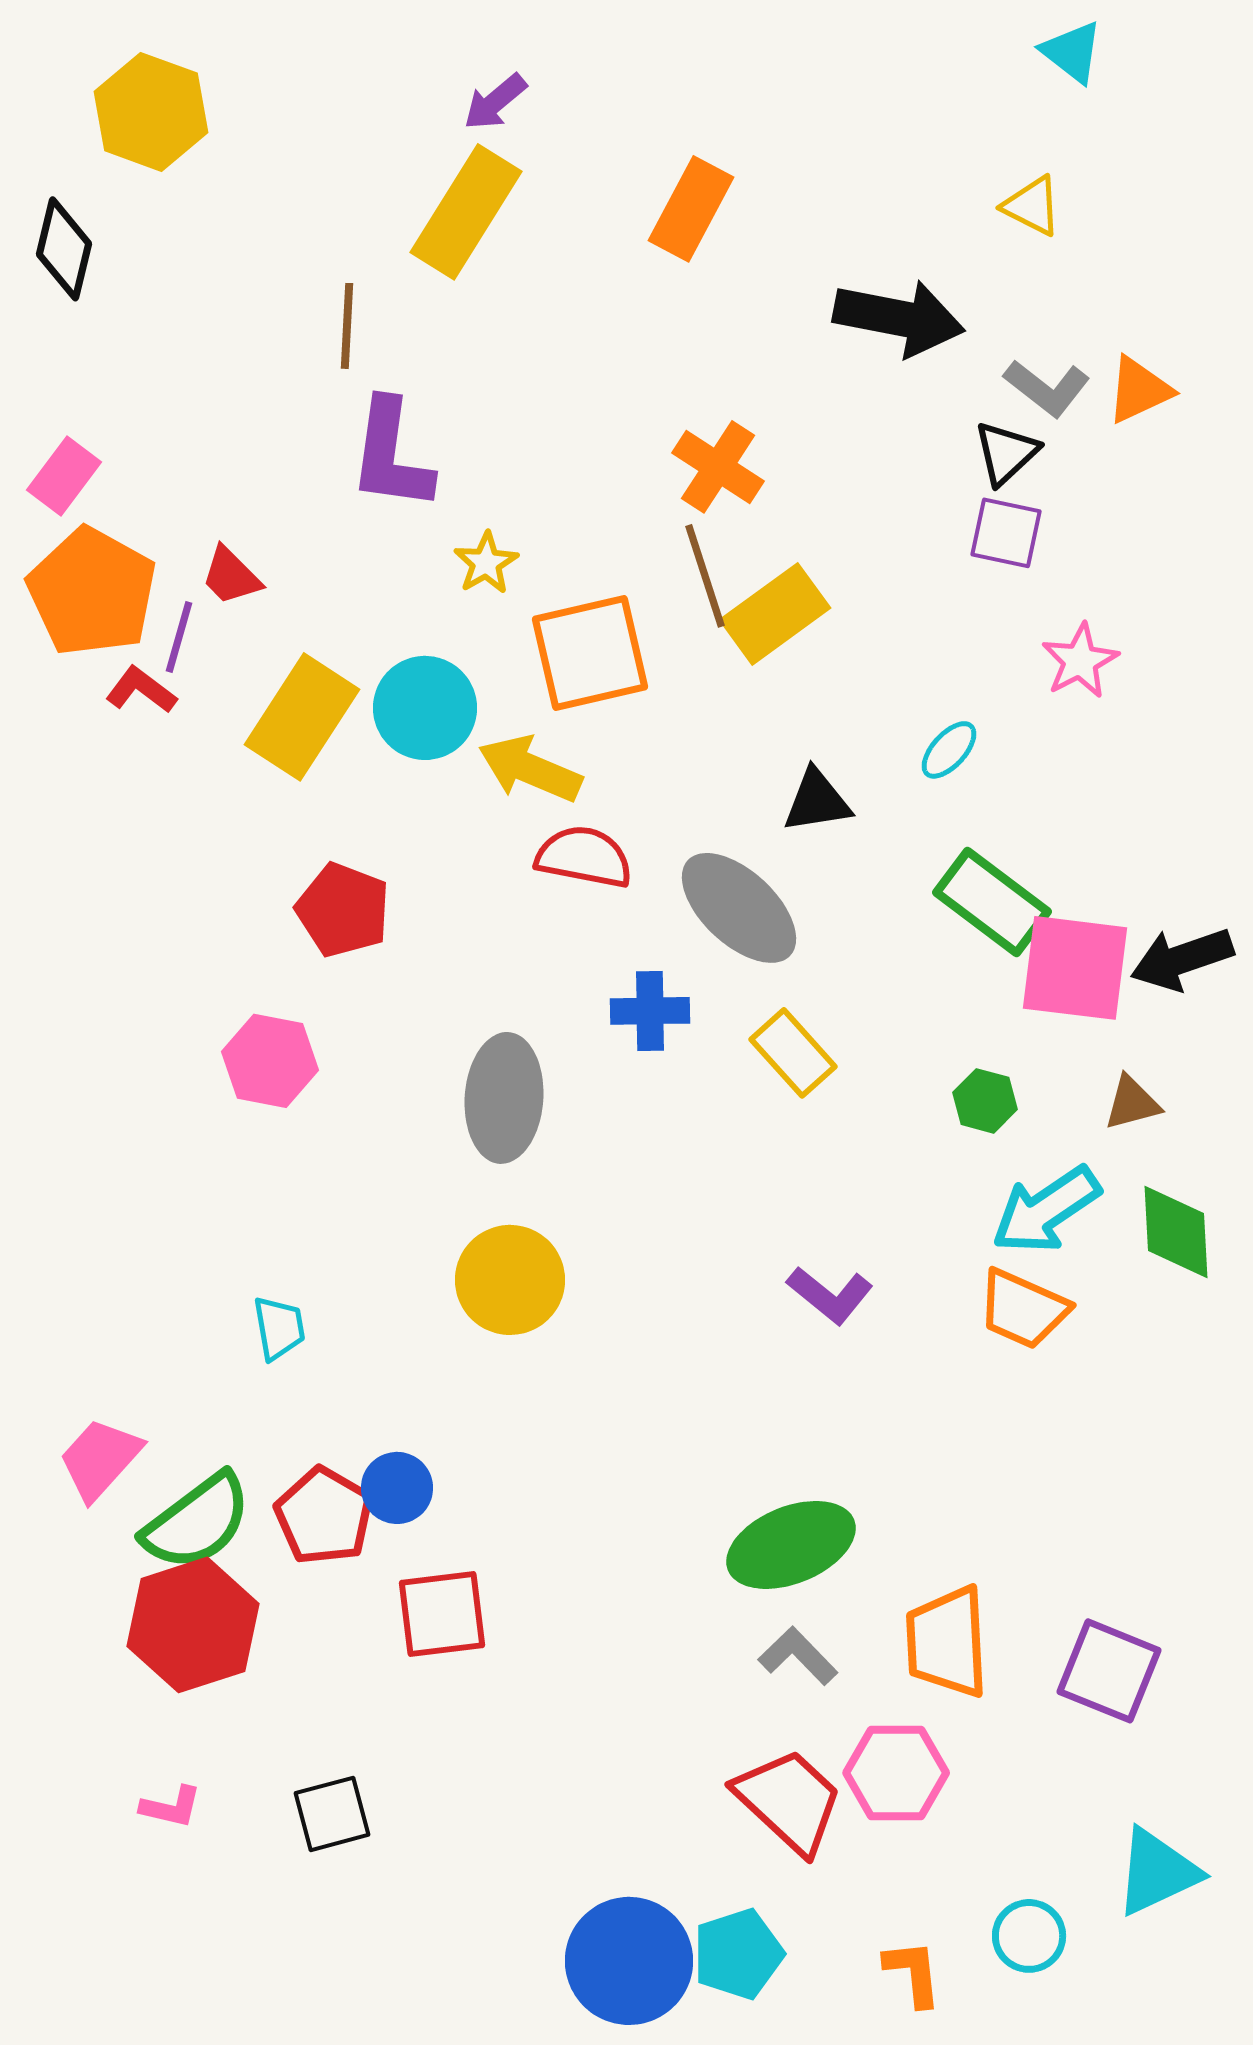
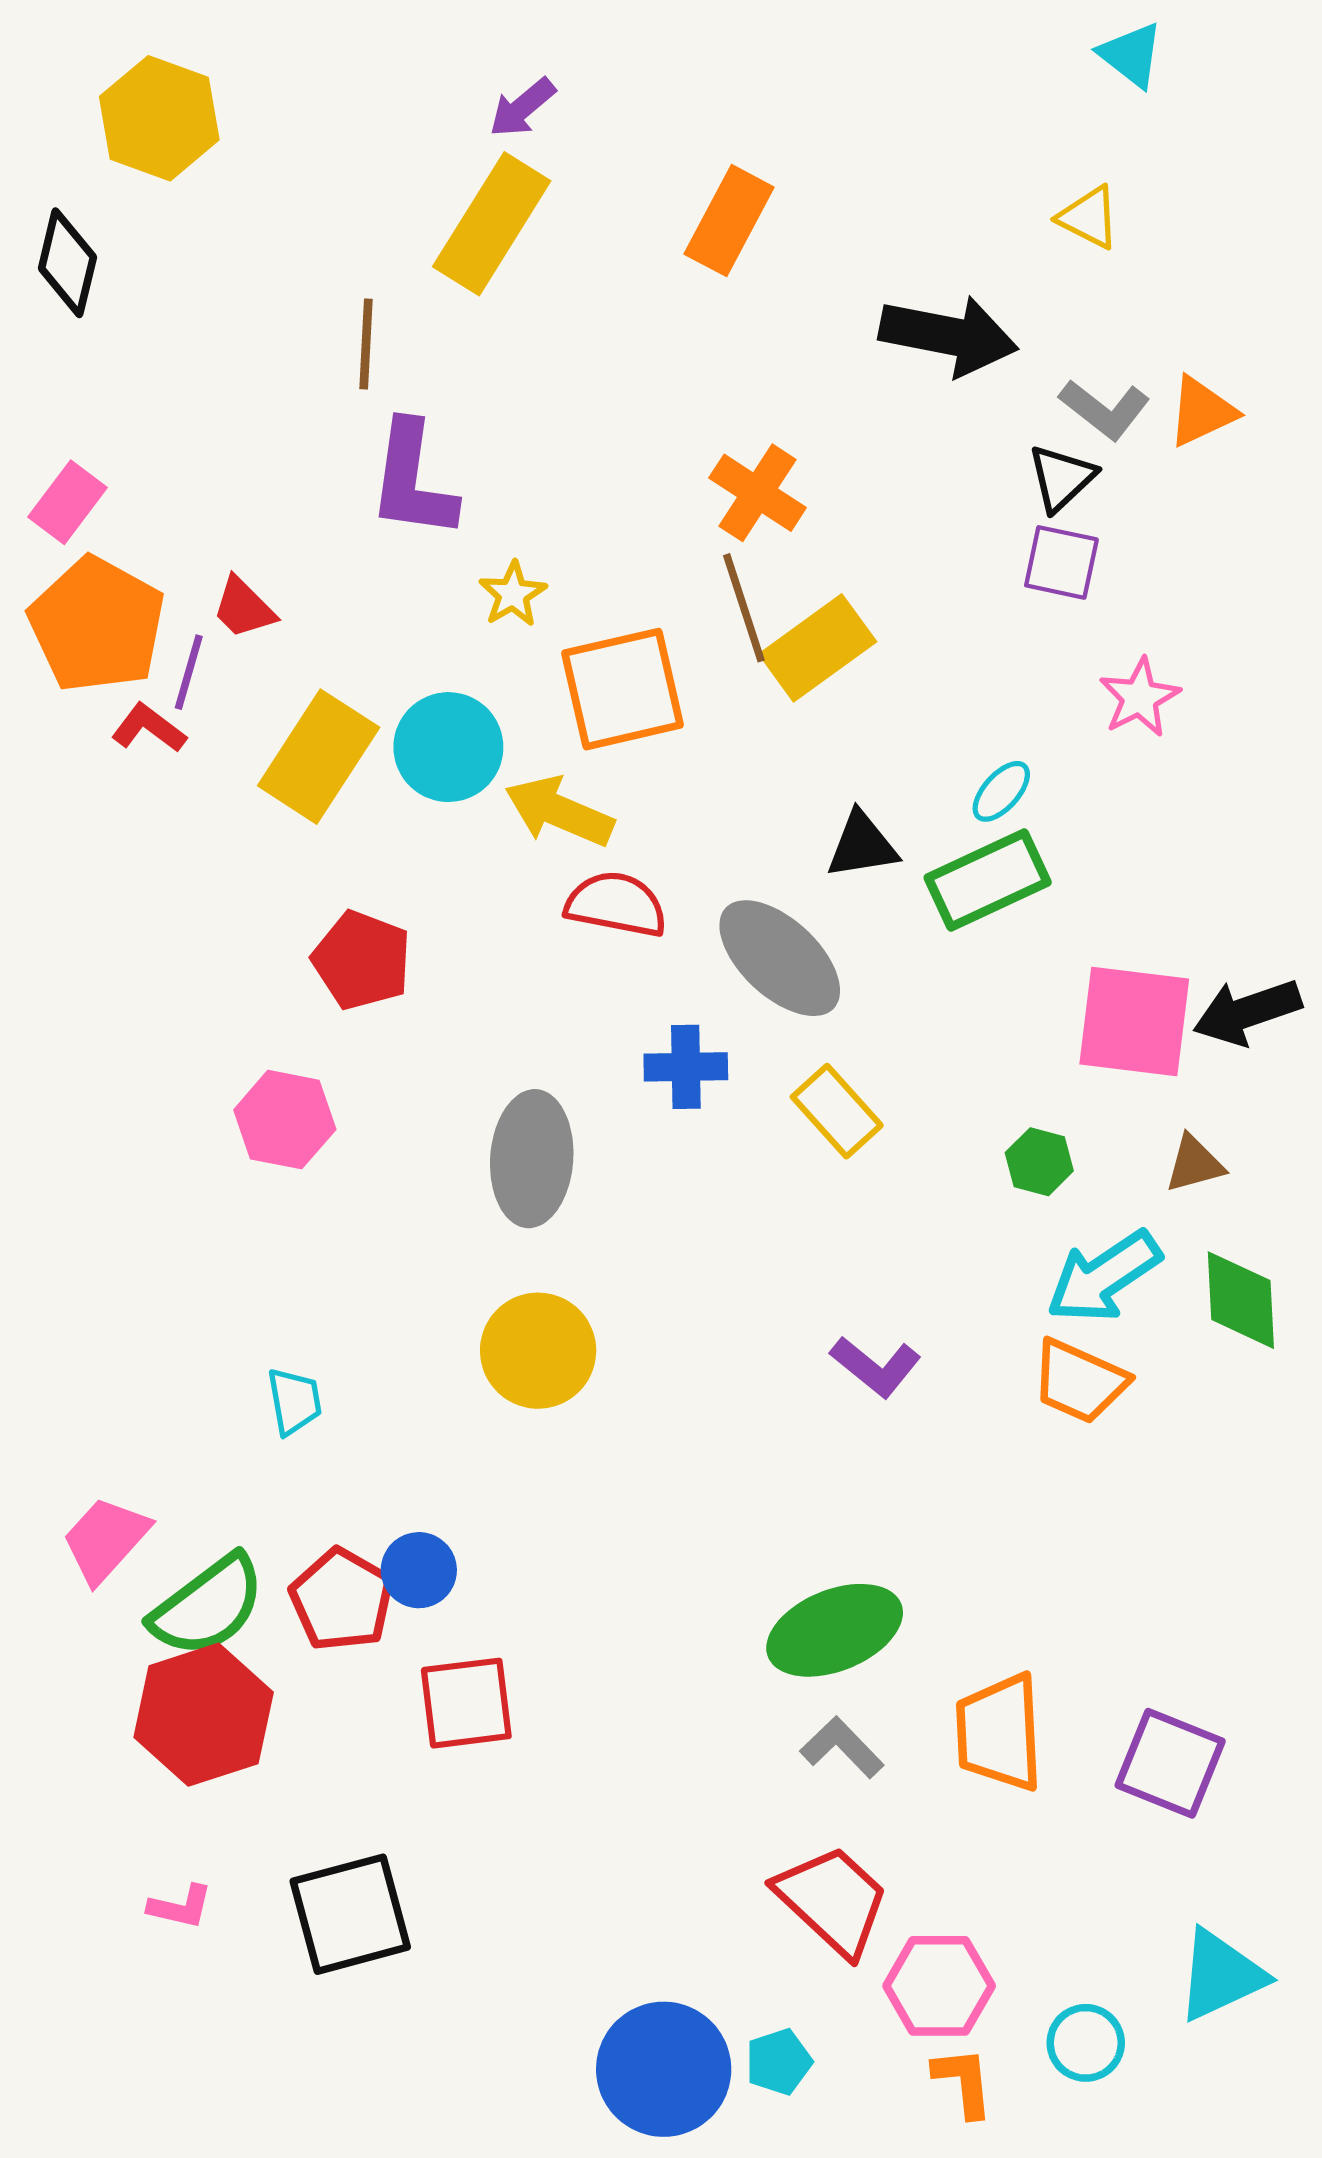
green rectangle: (992, 902) -> (988, 880), moved, turned -62
pink hexagon: (896, 1773) -> (939, 1986), moved
black square: (332, 1814) -> (350, 1914), size x1.5
cyan pentagon: (738, 1954) -> (779, 2062), size x0.7

